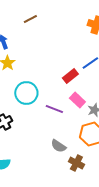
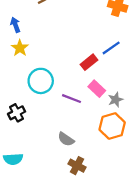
gray semicircle: (58, 146) -> (66, 139), moved
brown cross: (76, 163) -> (77, 166), moved

